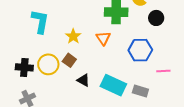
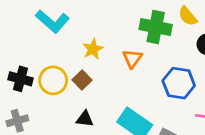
cyan L-shape: (40, 21) -> (52, 21), turned 110
black triangle: (83, 80) -> (85, 119), moved, turned -32

